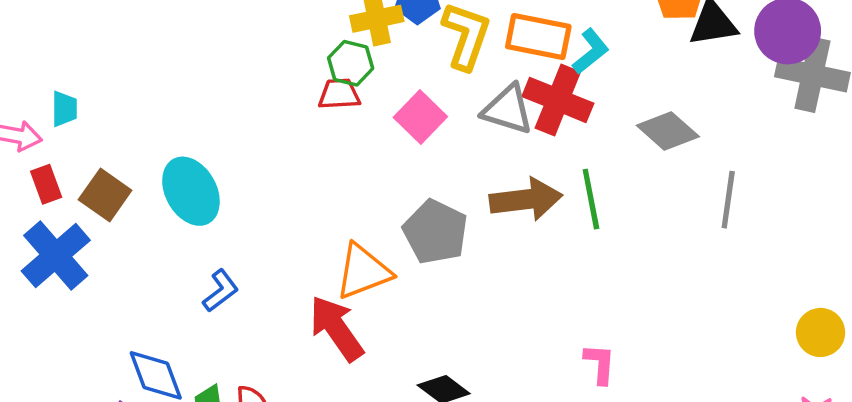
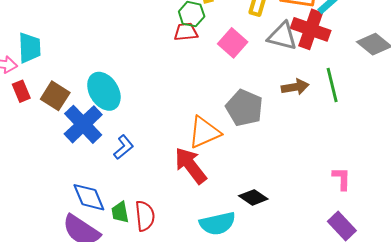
cyan trapezoid: (64, 109) -> (30, 48), size x1.5
brown arrow: (526, 199) -> (295, 87), size x0.7
blue cross: (56, 256) -> (83, 124), moved

